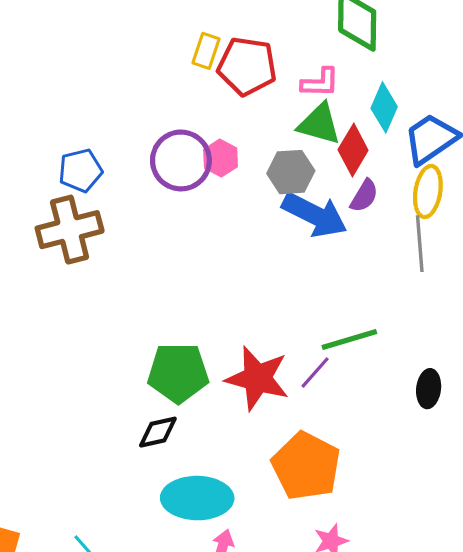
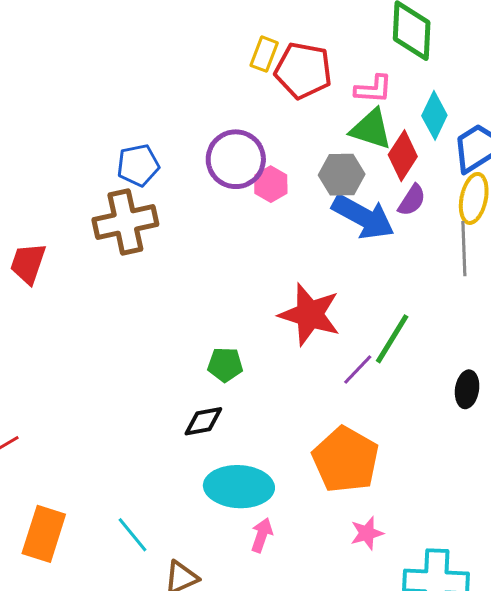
pink hexagon: (221, 158) -> (271, 184), moved
green line: (349, 340) -> (392, 339), turned -44
green pentagon: (178, 373) -> (225, 365), size x0.6
red star: (257, 378) -> (310, 315), moved

